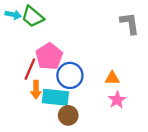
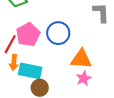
blue circle: (70, 75) -> (58, 33), moved
orange triangle: (112, 78) -> (81, 59), size x1.6

